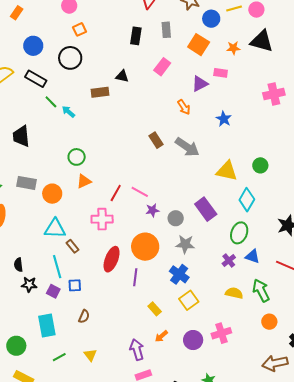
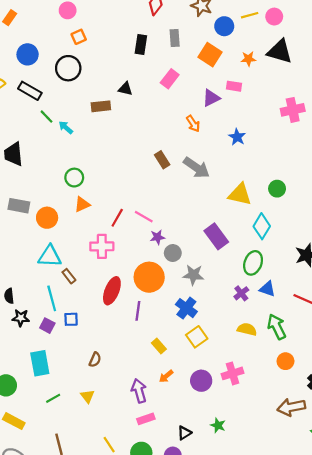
gray circle: (176, 218) -> (173, 253), moved
brown semicircle: (84, 316) -> (95, 360), moved

